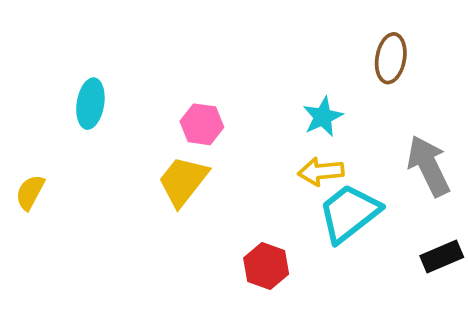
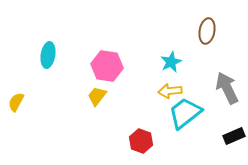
pink hexagon: (202, 124) -> (107, 66), size x1.4
yellow trapezoid: (183, 181) -> (97, 96), size x0.7

